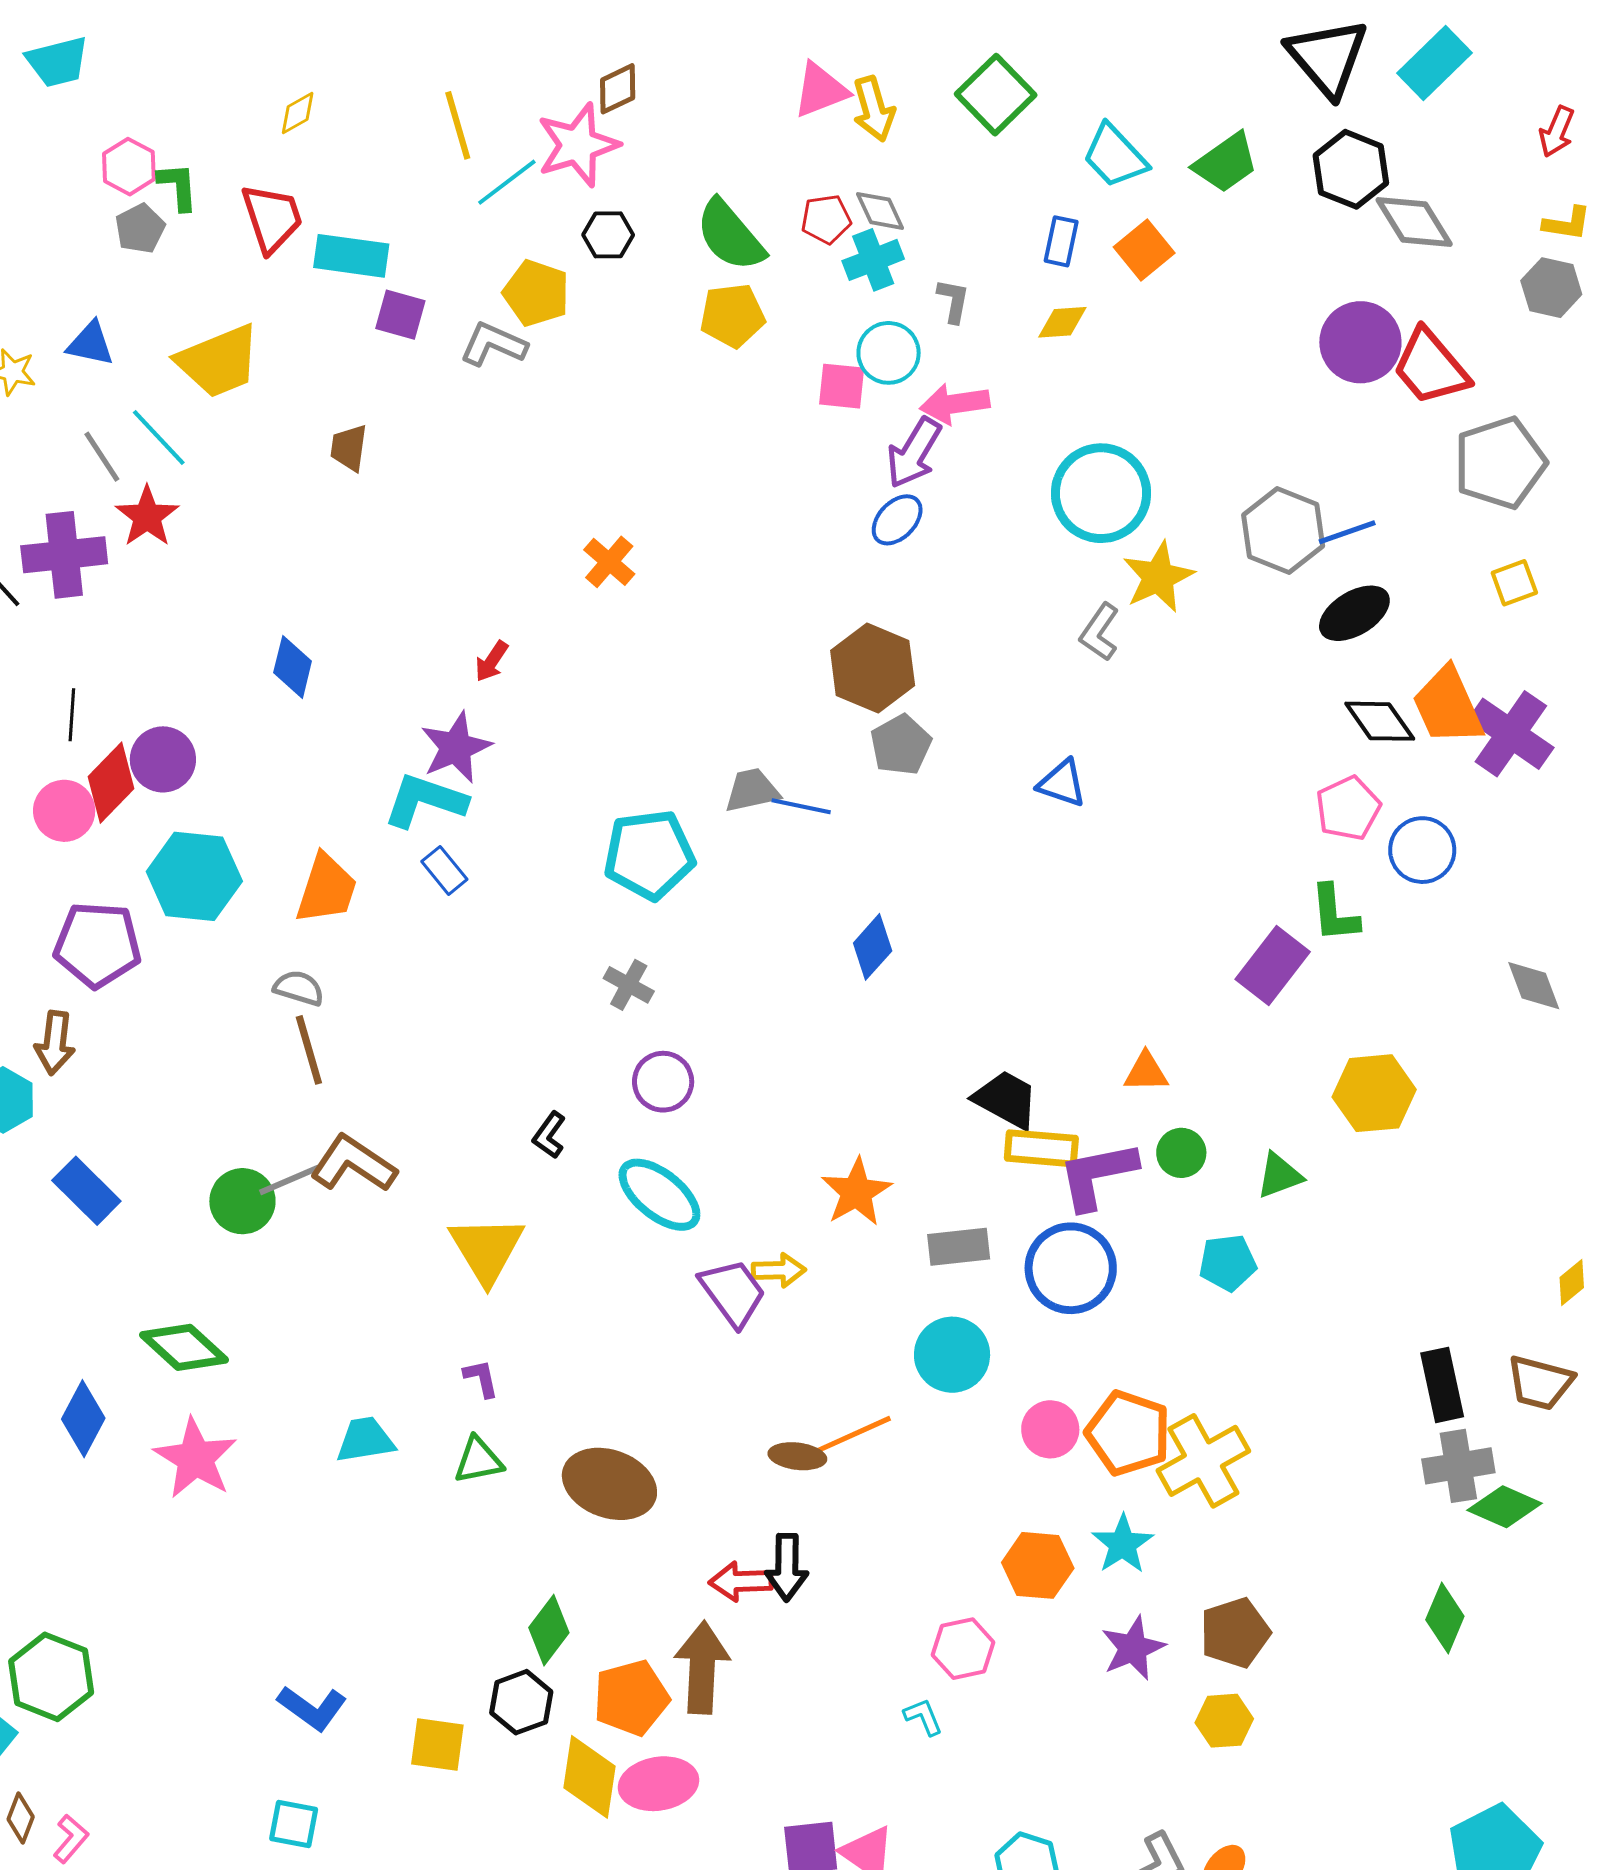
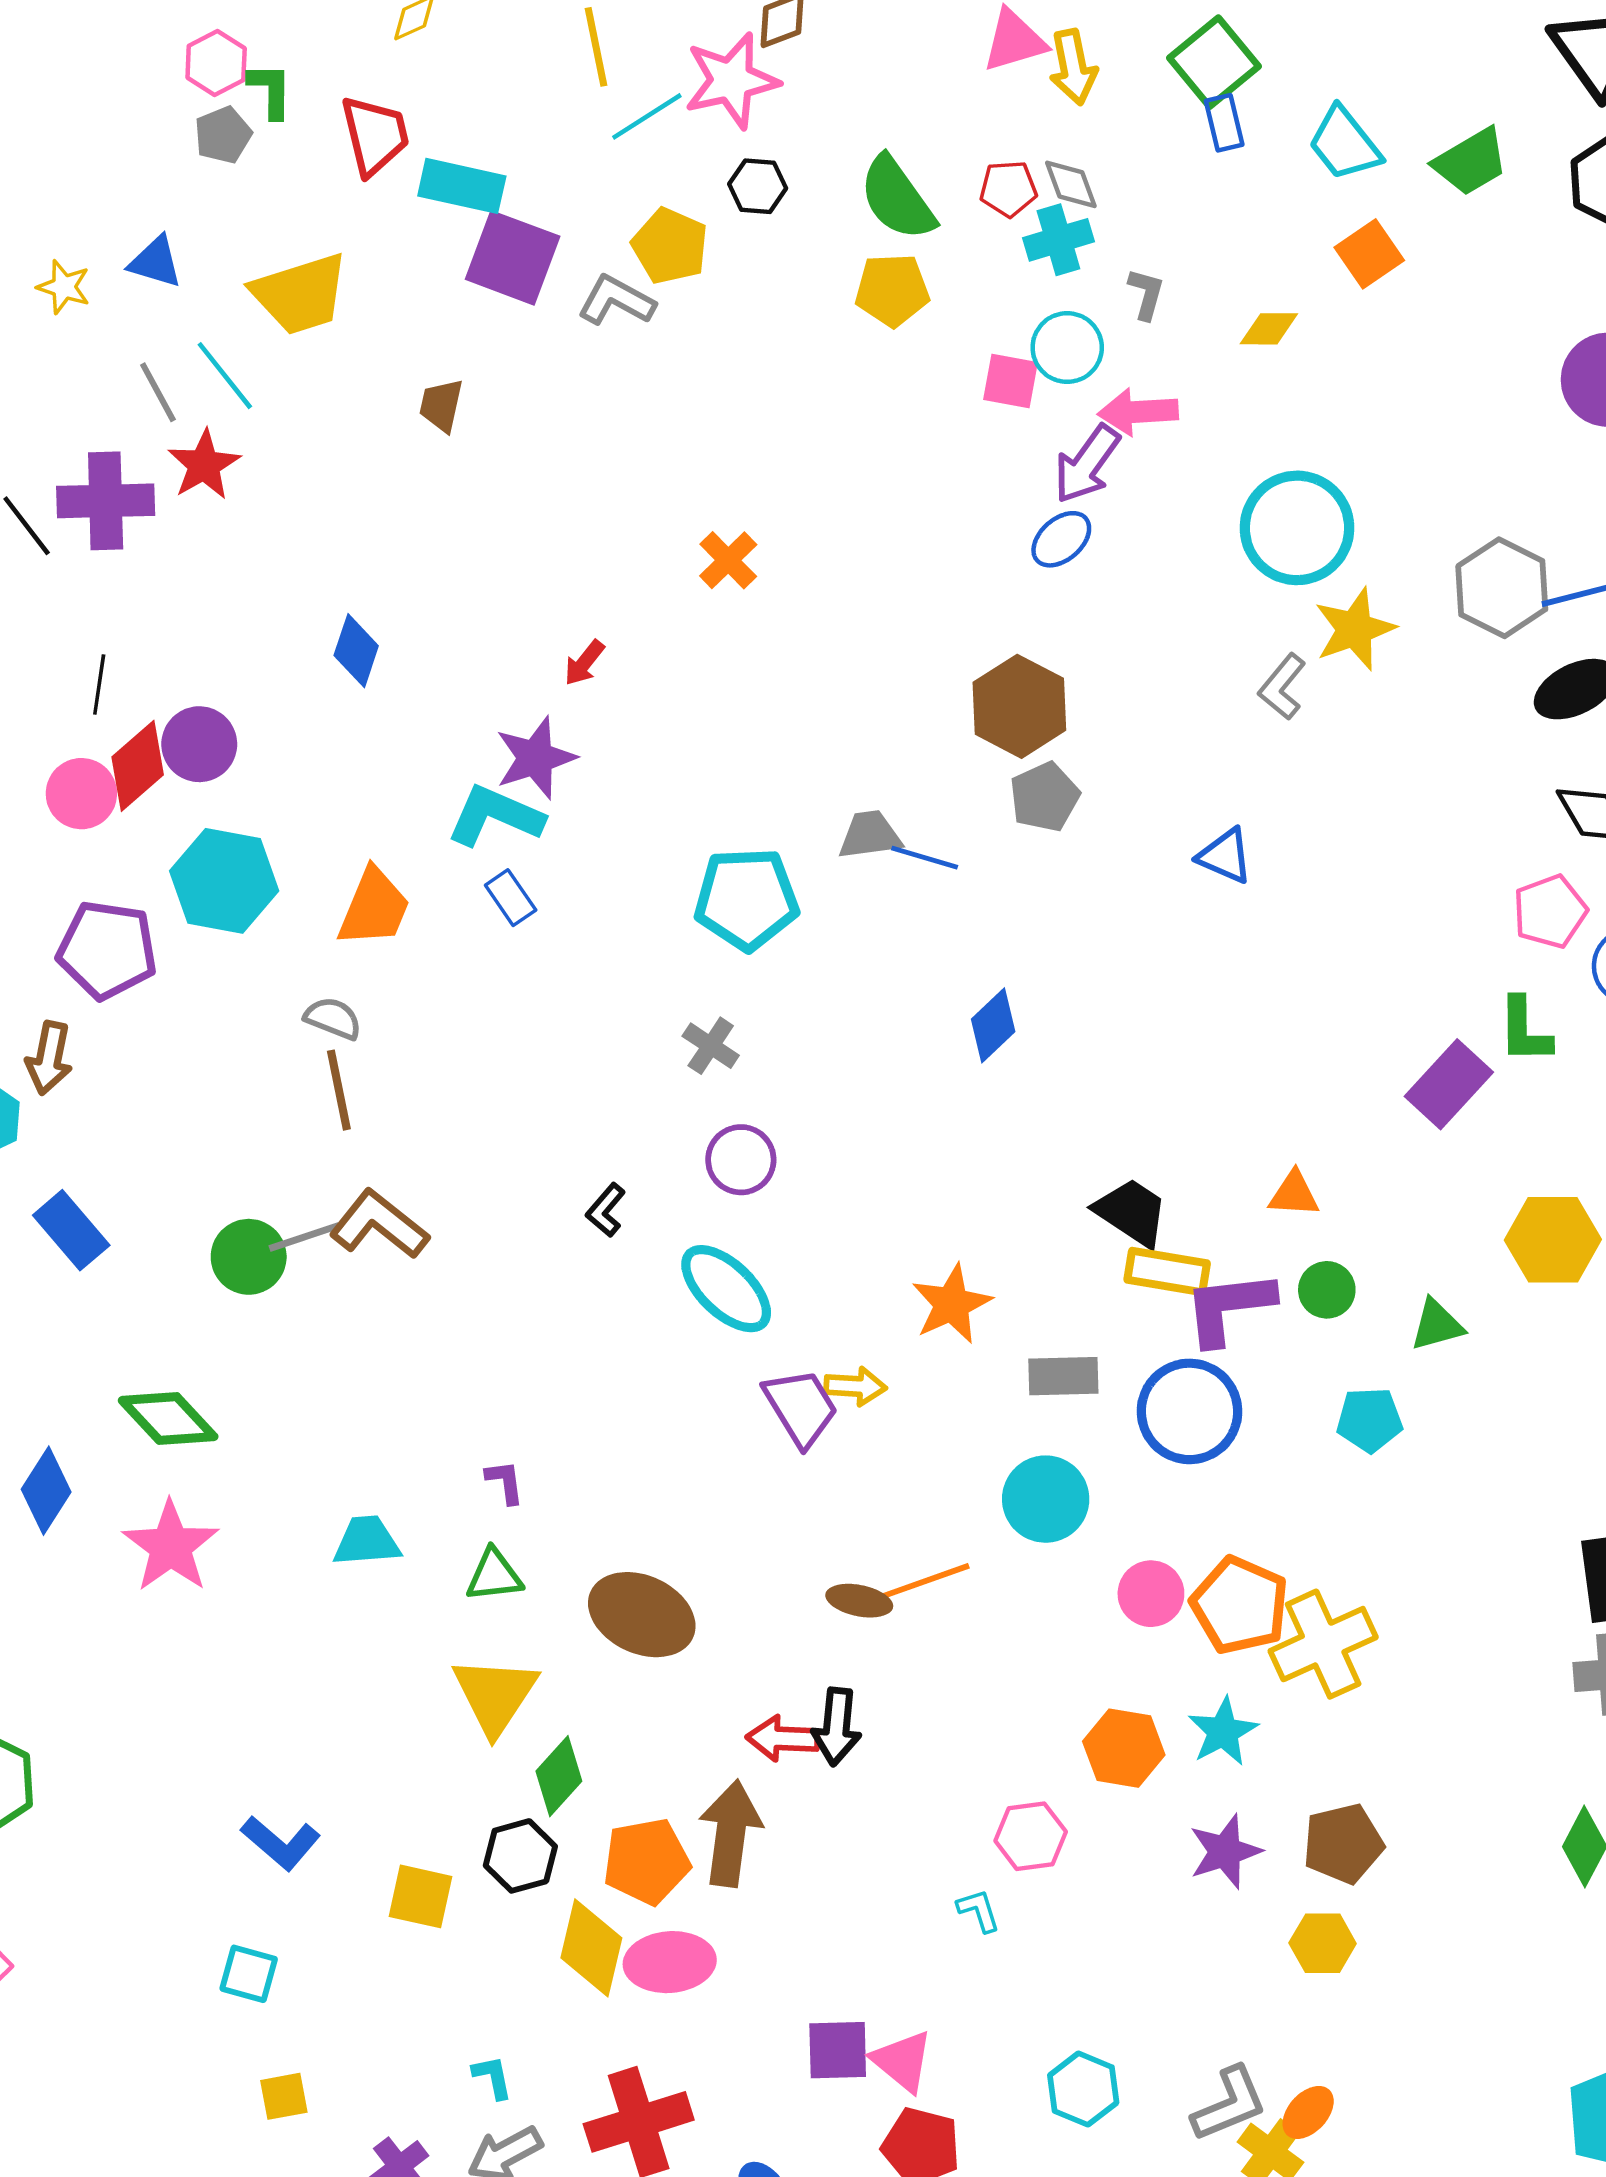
blue rectangle: (1061, 241) -> (1224, 123), moved, turned -30
purple square: (400, 315) -> (513, 258), size x1.6
yellow triangle: (487, 1249) -> (495, 1695), moved

